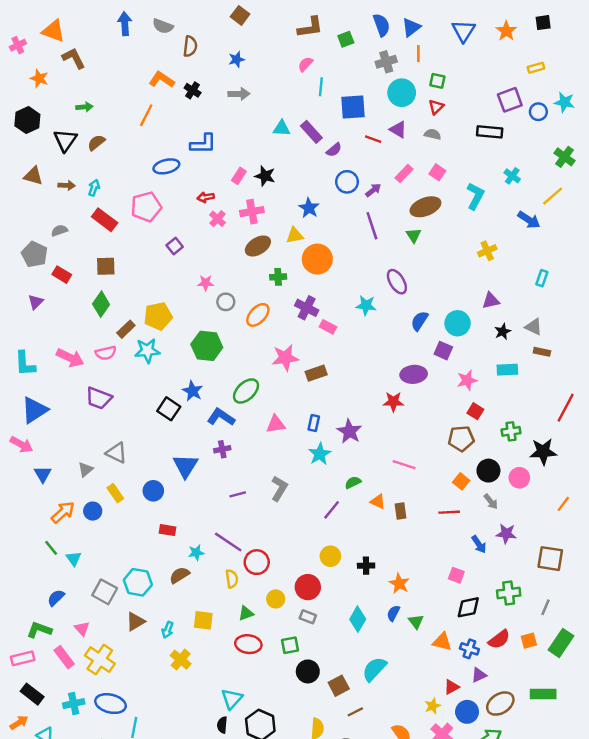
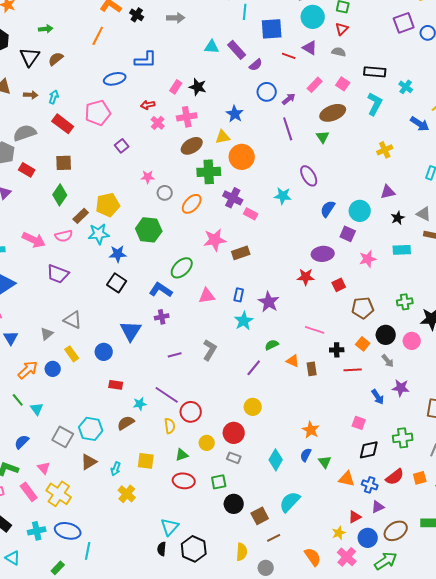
black rectangle: (490, 132) -> (375, 72), moved
gray semicircle: (59, 231) -> (25, 133), size x1.6
green cross: (278, 277) -> (209, 172), size x1.6
blue star: (193, 391) -> (118, 254), moved, turned -30
red square: (475, 411) -> (339, 285), moved, turned 32
black cross: (366, 566) -> (337, 350), moved

